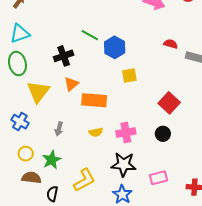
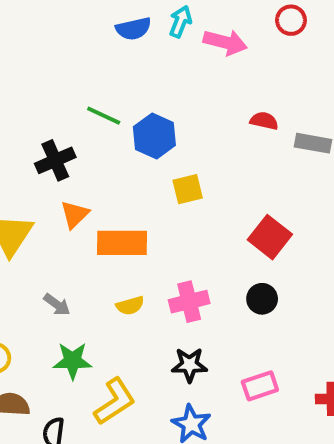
gray arrow: (59, 129) -> (57, 305), turned -64
green star: (52, 160) -> (73, 361), moved, turned 30
black star: (124, 164) -> (189, 365), size x0.7

